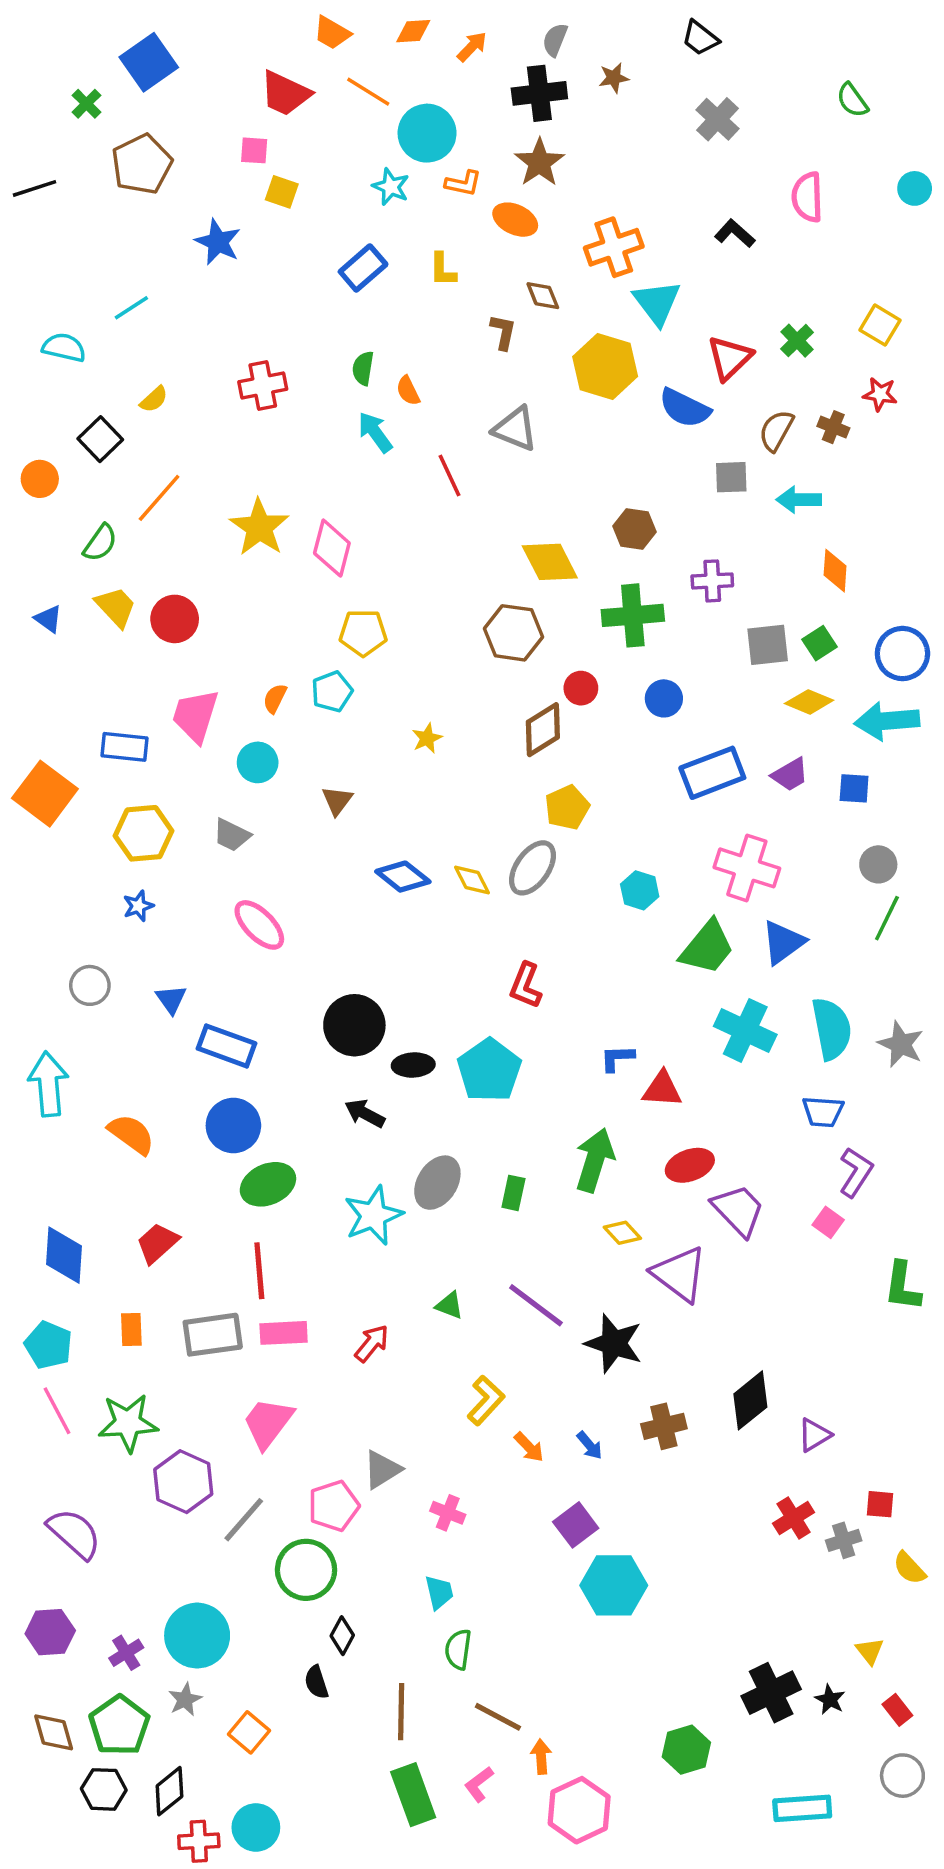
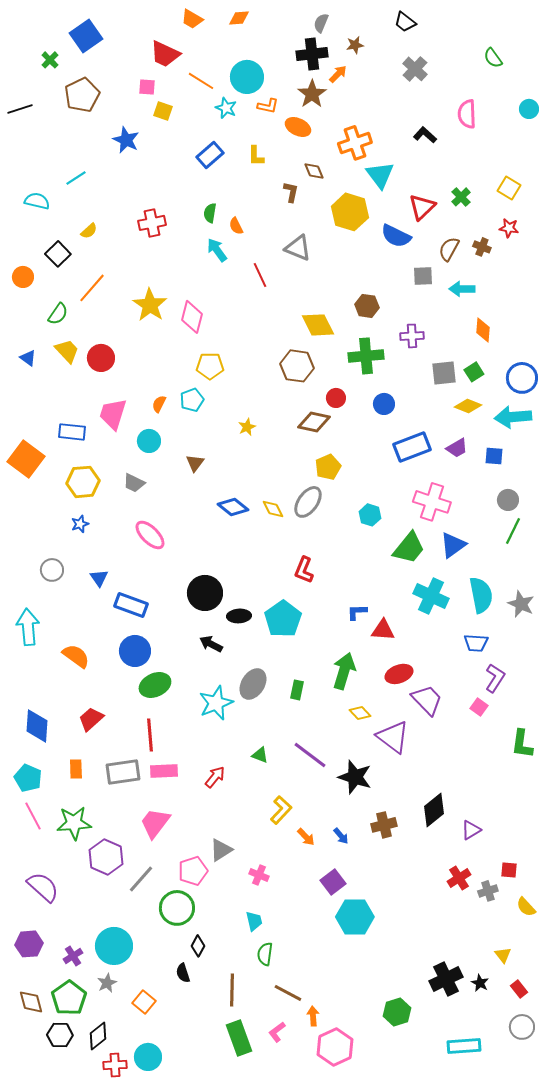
orange arrow: (472, 47) -> (338, 74), moved
orange line: (368, 92) -> (201, 81), moved
brown diamond: (543, 730) -> (314, 422), turned 44

